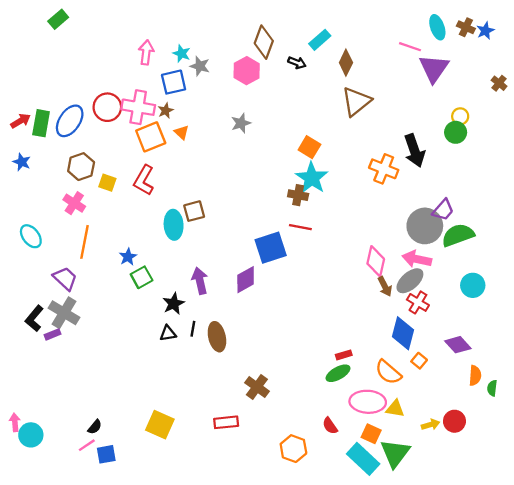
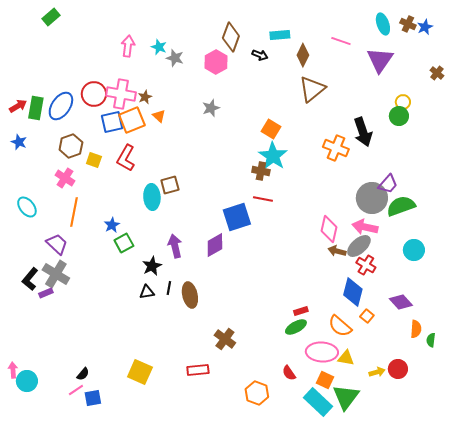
cyan rectangle: (320, 40) -> (280, 35), turned 36
pink line: (410, 47) -> (341, 41), moved
blue square: (174, 82) -> (112, 122), moved
brown arrow: (385, 286) -> (337, 251), turned 132

